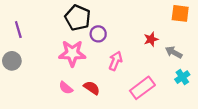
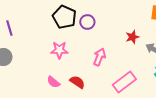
purple circle: (98, 34) -> (87, 22), moved
pink star: (72, 53) -> (59, 50), size x0.7

